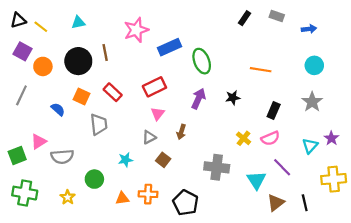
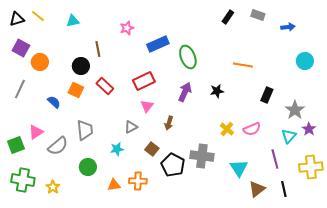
yellow line: (41, 27) -> (38, 16), moved
pink star: (136, 30) -> (127, 28), size x0.6
black circle: (78, 61) -> (81, 66), moved, size x0.7
cyan circle: (314, 65) -> (305, 61), moved
gray star: (312, 102) -> (295, 110), moved
black rectangle: (274, 110) -> (267, 95), moved
gray trapezoid: (99, 124) -> (85, 130), moved
gray triangle: (149, 137) -> (131, 127), moved
gray semicircle: (62, 157) -> (58, 146), turned -35
purple line: (282, 167) -> (275, 159), moved, turned 30
yellow star: (68, 197) -> (53, 187), moved
black pentagon: (186, 203) -> (173, 165), moved

